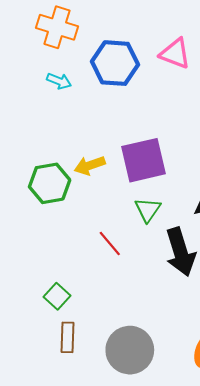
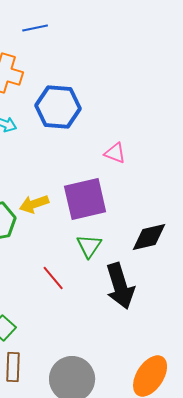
pink triangle: (175, 54) -> (115, 153), moved, size x0.7

